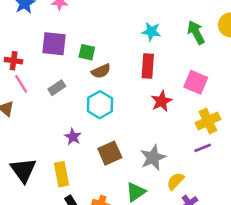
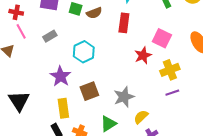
brown semicircle: (101, 71) -> (94, 13), moved
red star: (161, 101) -> (143, 55), moved
purple star: (73, 137) -> (60, 76), size x1.5
purple line: (203, 148) -> (172, 93), moved
yellow rectangle: (61, 174) -> (63, 108), moved

